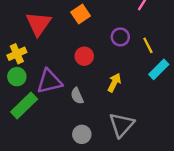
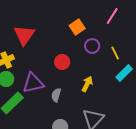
orange square: (81, 14) -> (77, 27), moved
gray semicircle: (77, 96) -> (56, 95), turned 40

